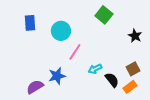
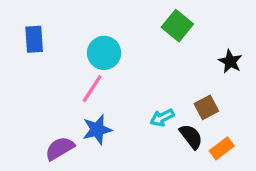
blue rectangle: (30, 23) -> (34, 39), moved
pink line: (75, 52) -> (92, 89), moved
brown square: (133, 69) -> (206, 107), moved

